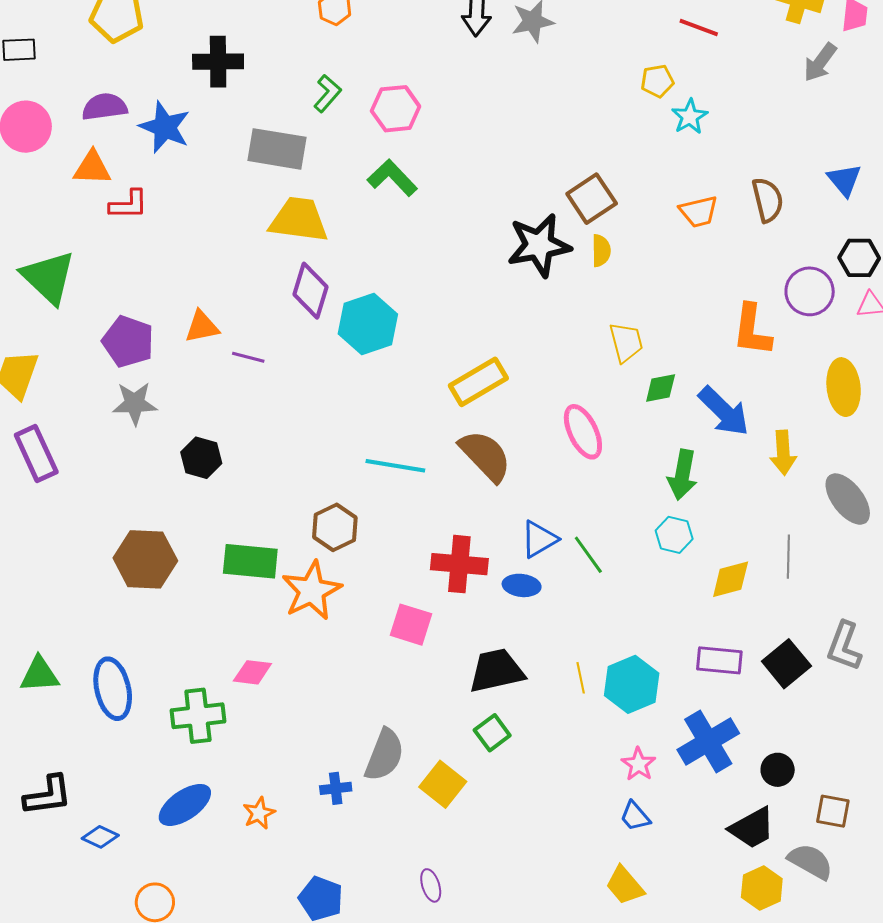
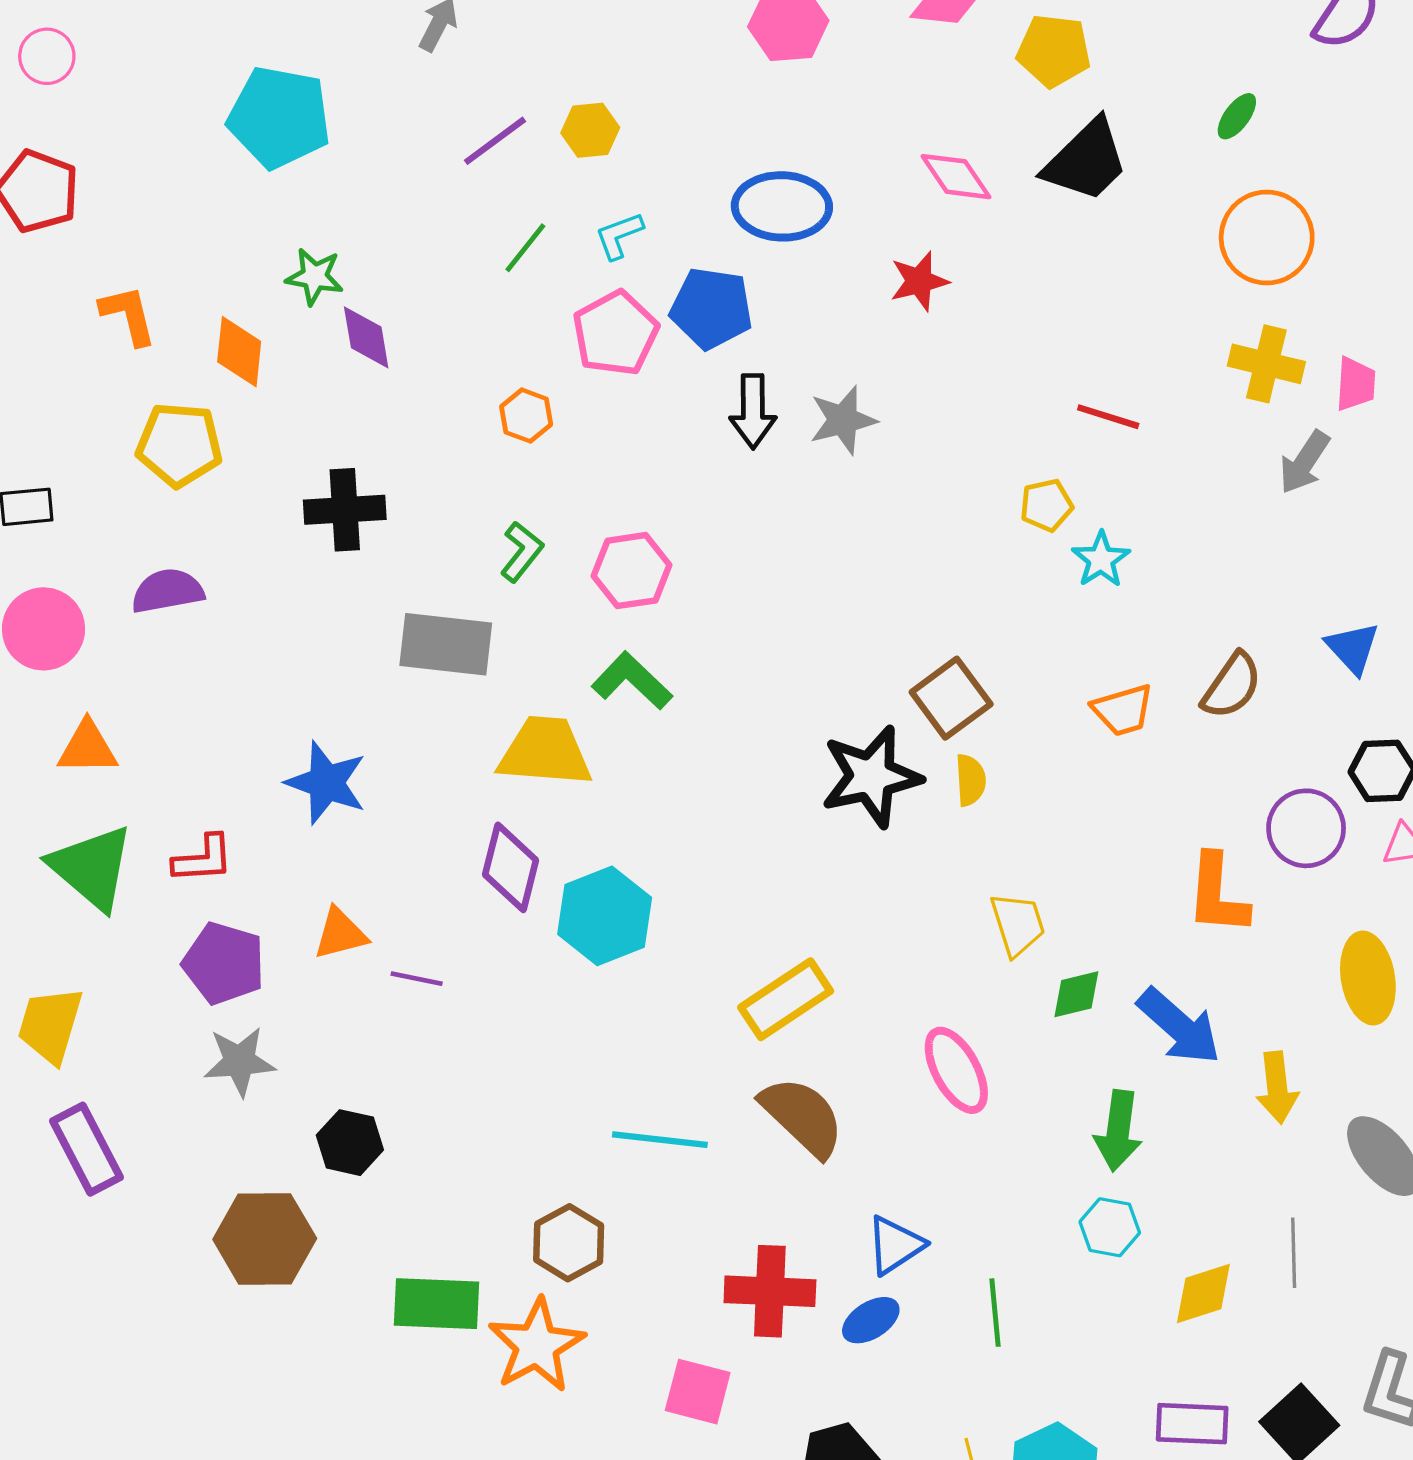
blue star: (165, 127) -> (326, 783), moved
orange triangle: (92, 168) -> (88, 748), moved
brown semicircle: (768, 200) -> (1232, 686), turned 51
red L-shape: (129, 205) -> (203, 859), moved
yellow trapezoid: (299, 220) -> (545, 752), moved
green line: (588, 555) -> (995, 1313), moved, turned 33
brown hexagon: (145, 559) -> (265, 1239), moved
blue ellipse: (522, 585) -> (871, 1320), turned -36

